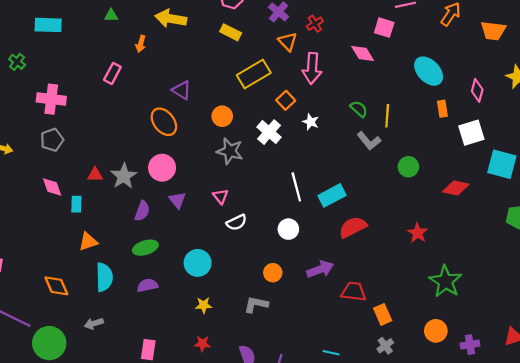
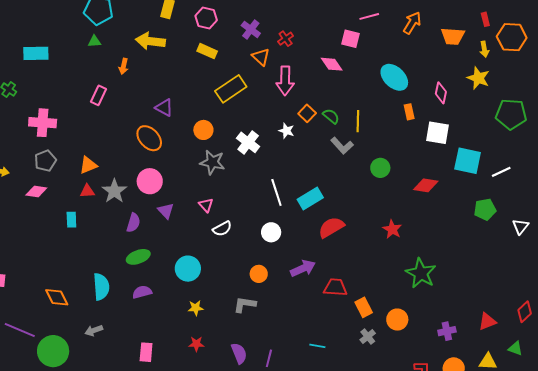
orange square: (286, 100) -> (307, 113), moved
white square: (471, 133) -> (437, 133), turned 30
pink diamond: (52, 187) -> (36, 191), moved, turned -60
orange triangle: (88, 242) -> (88, 165), moved
orange circle: (436, 331) -> (397, 320), moved

